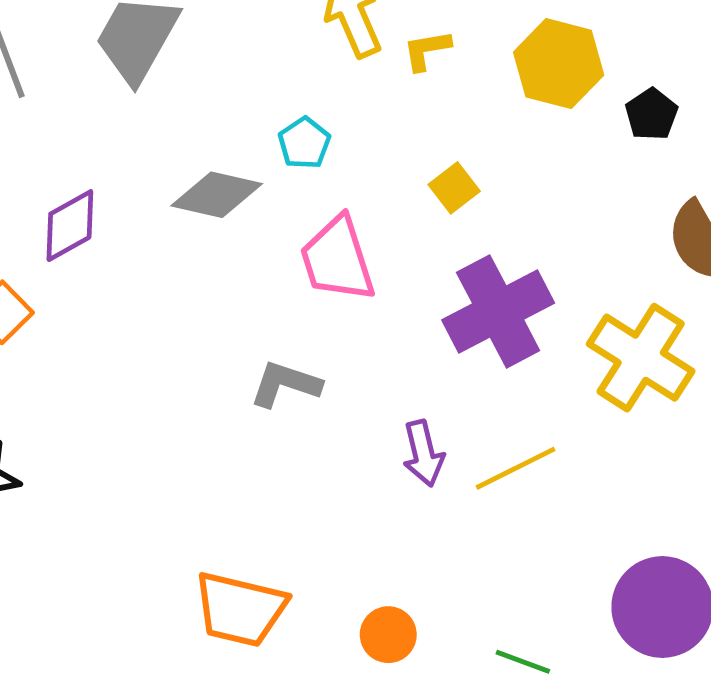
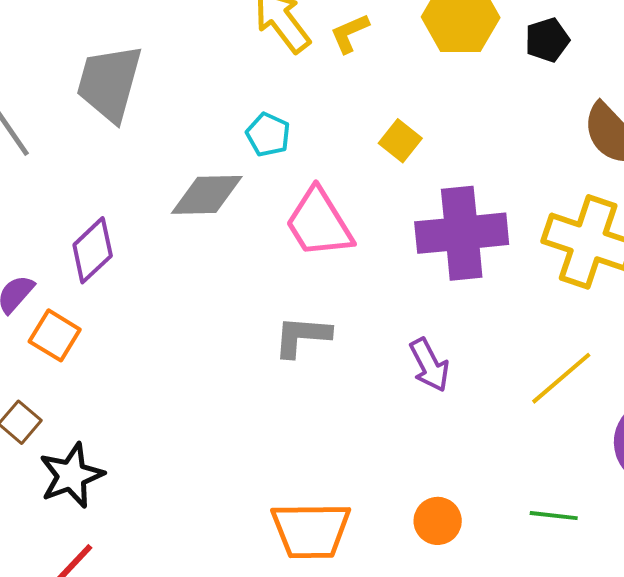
black pentagon: (651, 114) -> (547, 40), turned 30
purple cross: (498, 312) -> (462, 233), turned 36
yellow line: (516, 468) -> (561, 378), moved

